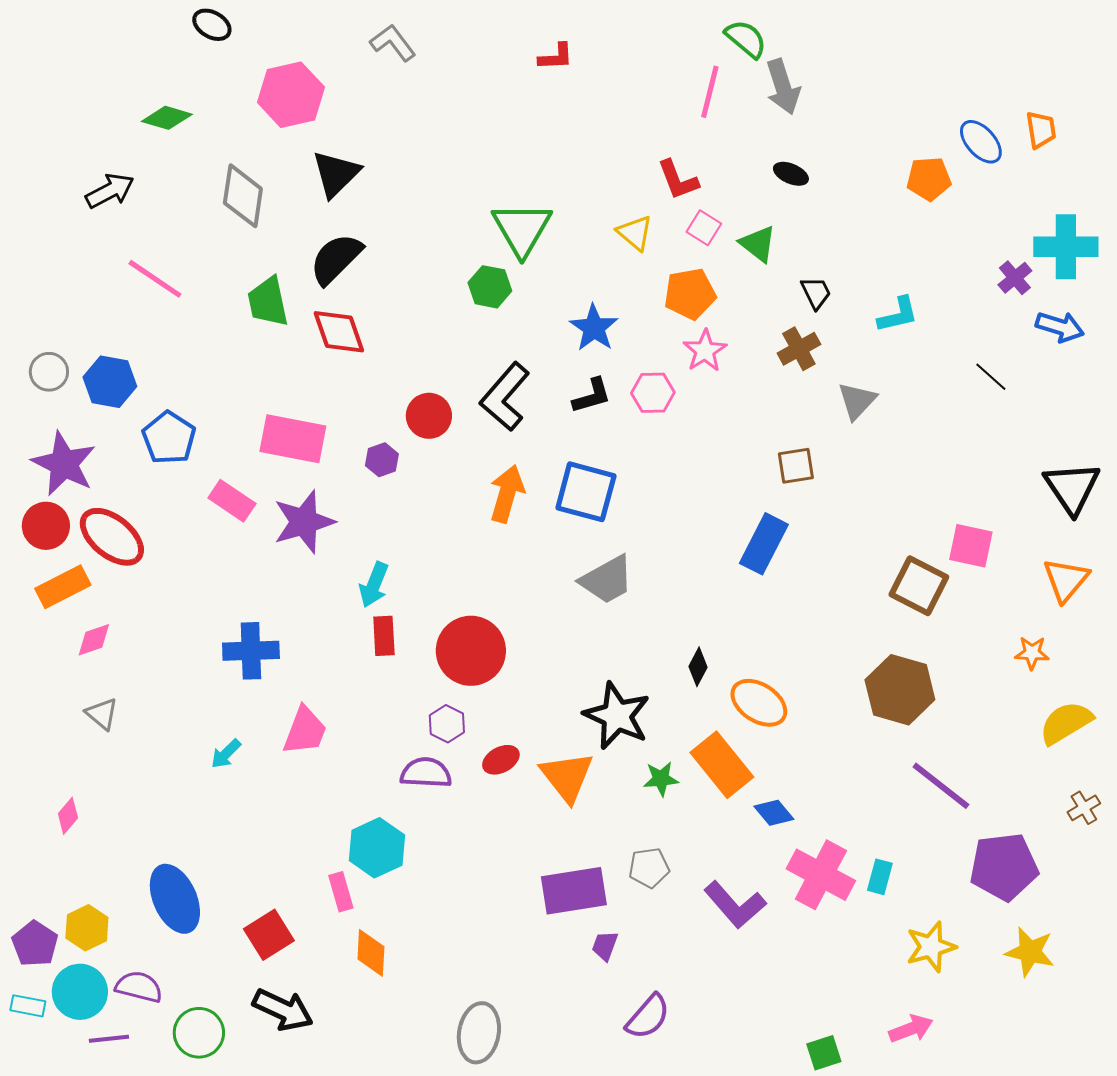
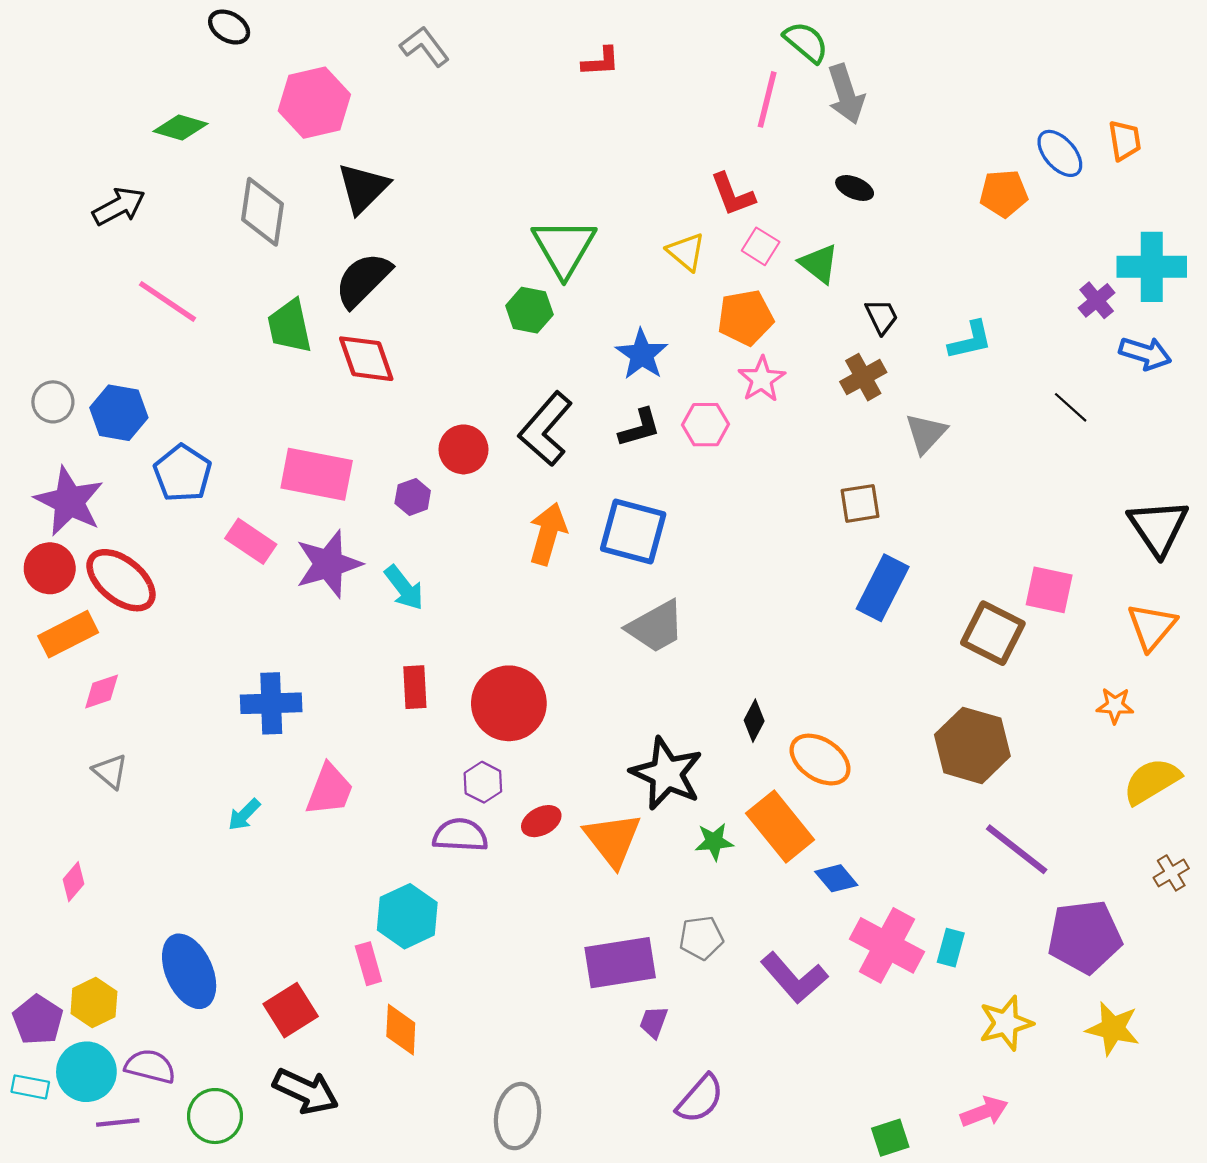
blue rectangle: (764, 544) -> (883, 588), moved
cyan arrow: (374, 585) -> (404, 588), moved, turned -60

